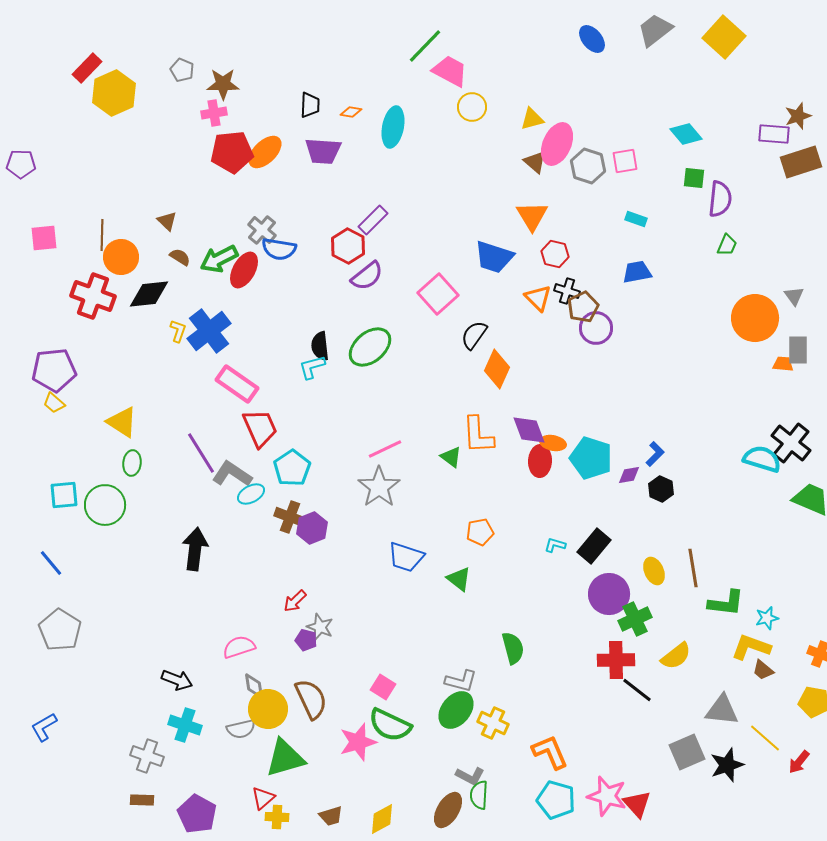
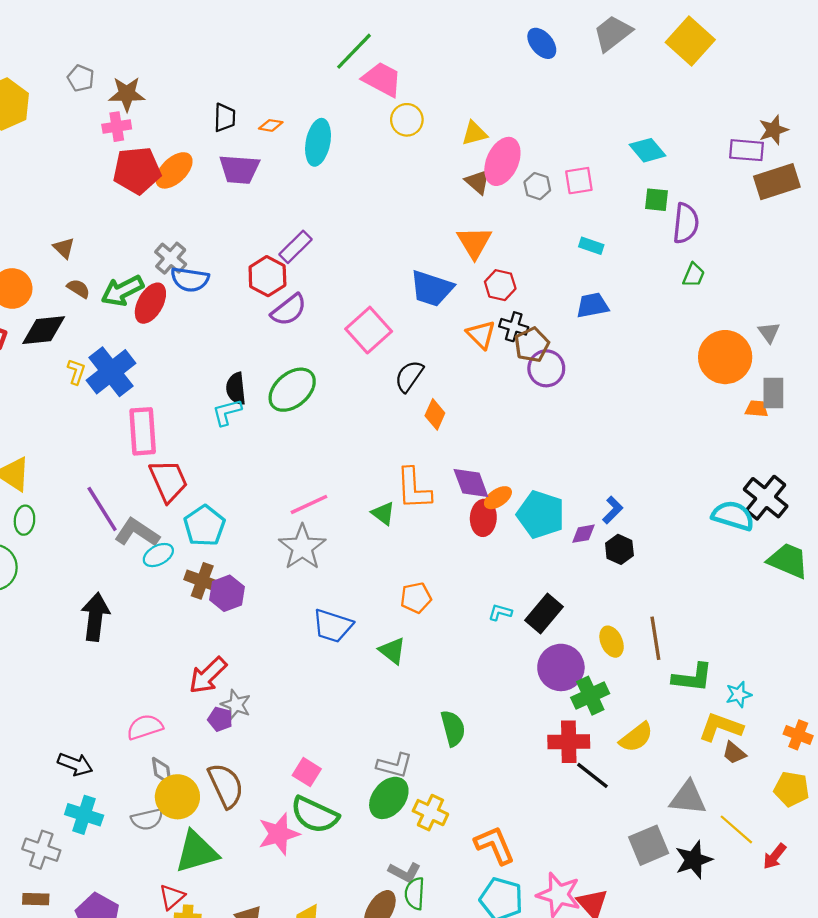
gray hexagon: (588, 166) -> (537, 186), size x0.7
orange diamond: (497, 369) -> (435, 414), size x0.7
pink rectangle: (237, 384) -> (143, 431), turned 51
orange ellipse: (553, 443) -> (498, 498), turned -45
red arrow: (295, 601) -> (208, 675), size x1.5

